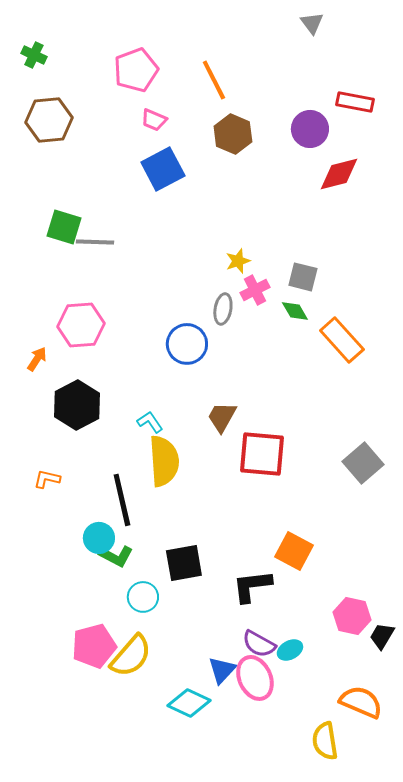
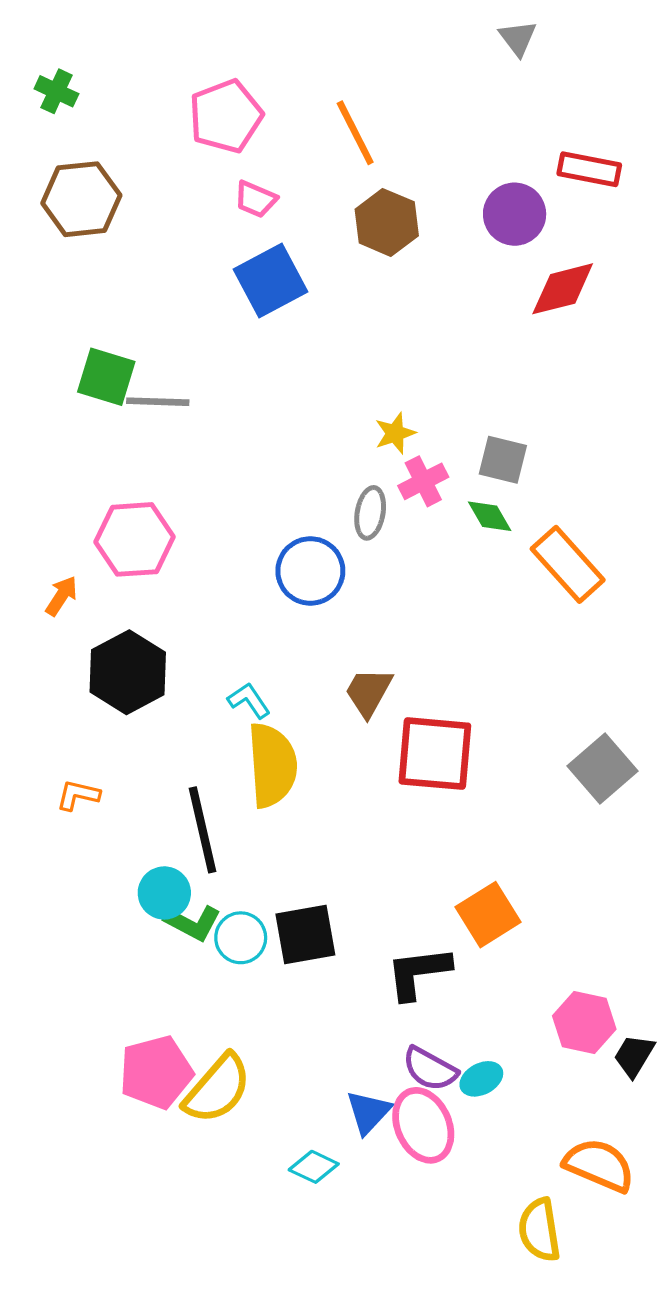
orange square: (294, 551) -> (488, 915), turned 30
cyan circle: (143, 597) -> (241, 938), moved
cyan diamond: (189, 703) -> (314, 1167), size x0.7

